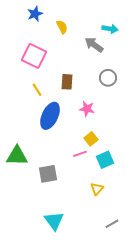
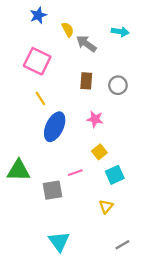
gray arrow: (94, 45) -> (86, 44), moved
brown rectangle: (67, 82) -> (86, 81), moved
pink line: (80, 154) -> (75, 173), moved

